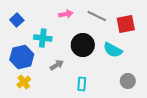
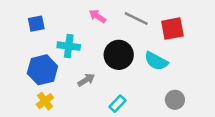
pink arrow: (66, 14) -> (97, 16), turned -136
blue square: (17, 20) -> (36, 24), turned 32
cyan rectangle: (82, 84) -> (117, 104), turned 40

